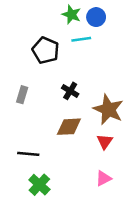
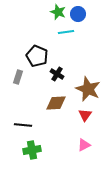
black pentagon: (46, 50) -> (37, 56), moved
green cross: (39, 185) -> (32, 150), turned 36

